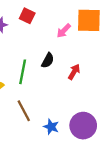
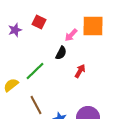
black semicircle: (48, 60) -> (61, 53), moved
green line: (23, 72) -> (35, 71), turned 35

